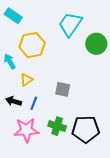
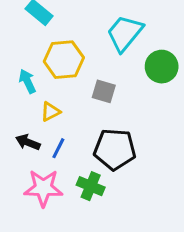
gray square: (63, 89) -> (104, 91), moved
black pentagon: (86, 129) -> (115, 149), moved

